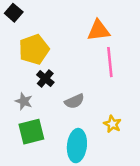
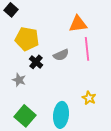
yellow pentagon: (34, 49) -> (27, 39), turned 30
gray semicircle: (74, 101) -> (61, 55), moved
green square: (31, 132) -> (25, 116), moved, turned -35

